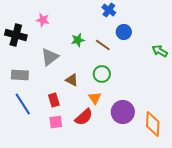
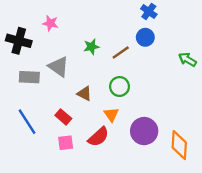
blue cross: (109, 10) -> (149, 12), moved
brown line: (103, 45) -> (121, 53), turned -70
gray triangle: (50, 57) -> (59, 67), turned -48
gray rectangle: (20, 75) -> (29, 77), moved
red rectangle: (54, 100) -> (63, 117), turned -32

